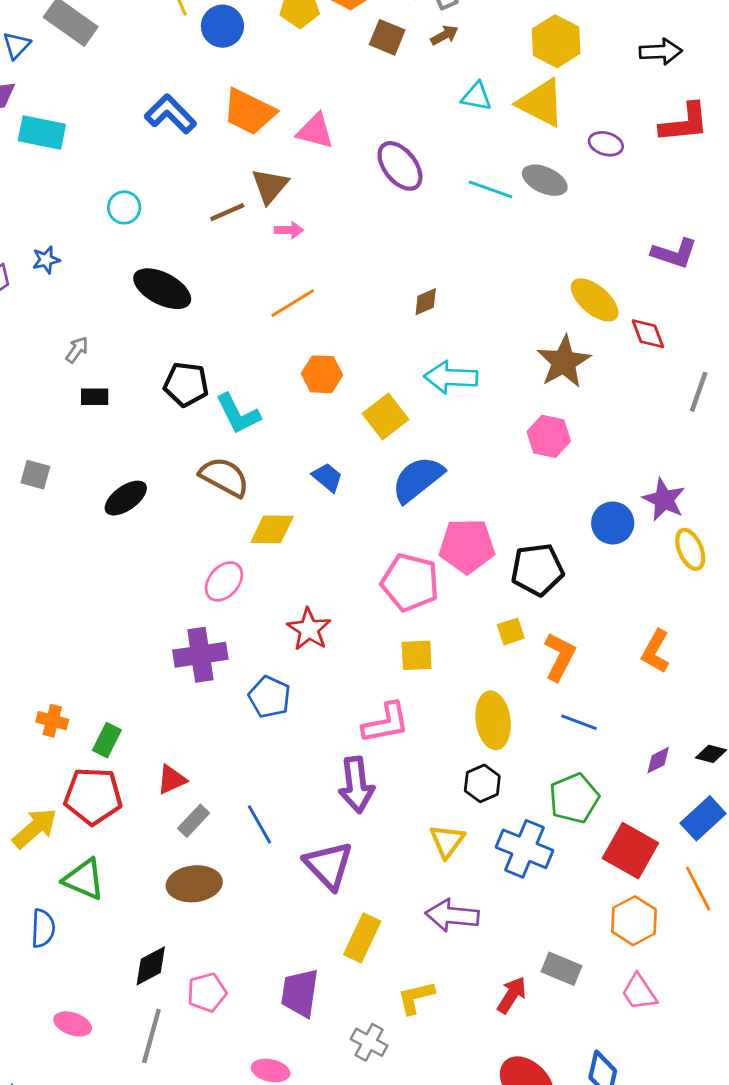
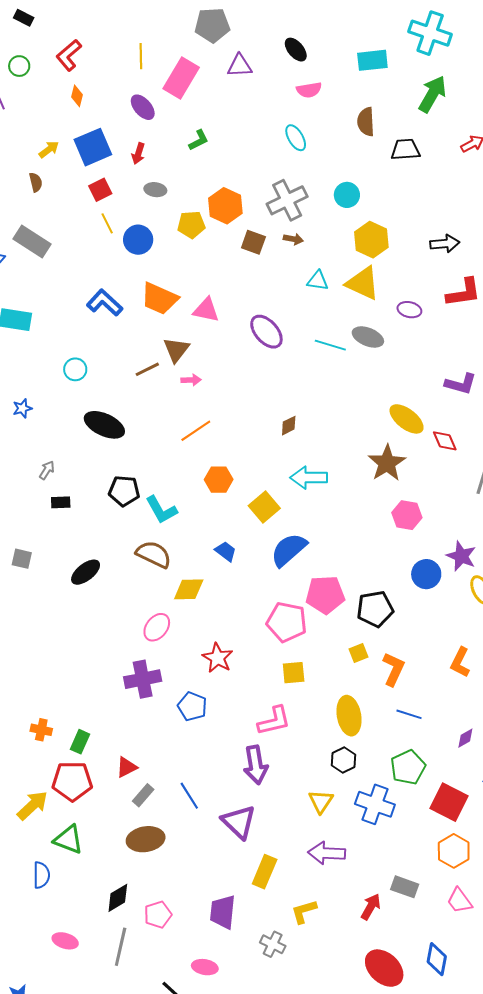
brown arrow: (444, 35) -> (293, 239), turned 42
pink hexagon: (549, 436) -> (407, 515), moved

